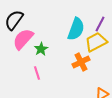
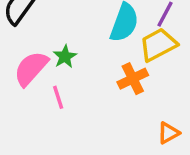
pink semicircle: (23, 39) -> (31, 68), moved

